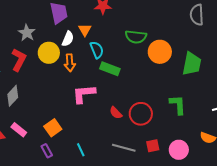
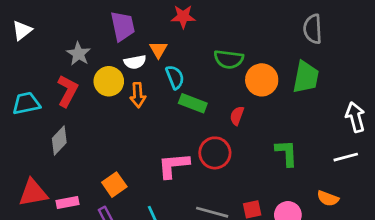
white semicircle: (68, 39) -> (135, 62), turned 56
green trapezoid: (192, 64) -> (306, 77), moved
pink L-shape: (84, 94) -> (174, 165), moved
red semicircle: (116, 113) -> (237, 116), moved, turned 64
red circle: (141, 114) -> (215, 153), moved
pink rectangle: (19, 130) -> (67, 202), moved, turned -49

